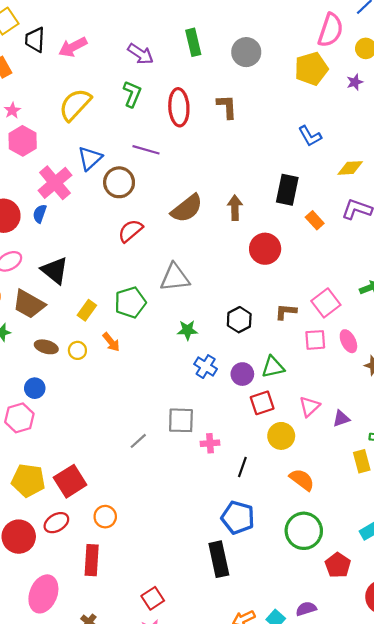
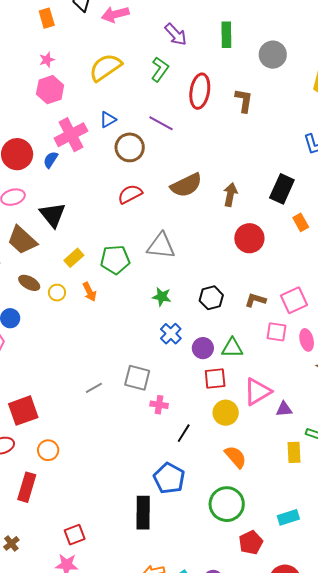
blue triangle: (90, 158) -> (108, 120), size x0.7
pink triangle: (309, 407) -> (257, 392), size x1.4

